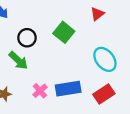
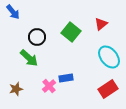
red triangle: (97, 14) -> (101, 24), moved
blue rectangle: (68, 89) -> (66, 78), moved, size x0.6

